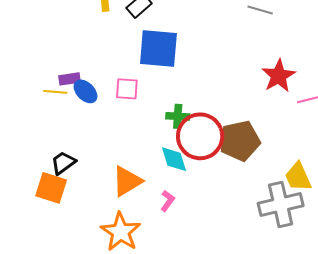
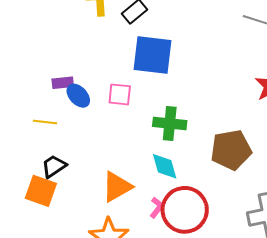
yellow line: (55, 92) -> (45, 122), moved
green cross: (178, 116) -> (170, 123), size x1.4
red circle: (200, 136) -> (185, 210), moved

